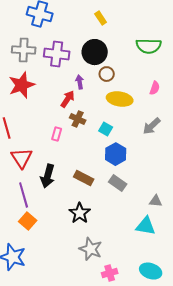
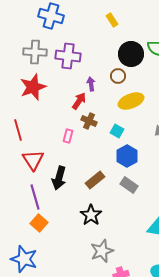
black circle: (95, 52) -> (131, 54), moved
yellow ellipse: (120, 99) -> (131, 101), turned -30
brown rectangle: (84, 178) -> (95, 180), turned -66
gray star: (91, 249) -> (102, 251), turned 30

